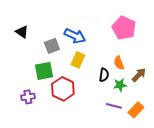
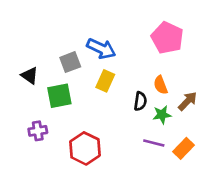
black triangle: (22, 32) -> (30, 76), moved
red hexagon: (63, 89) -> (85, 148), moved

